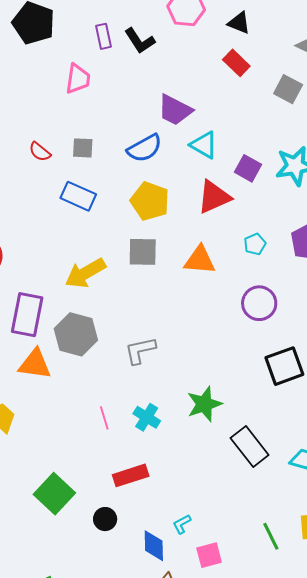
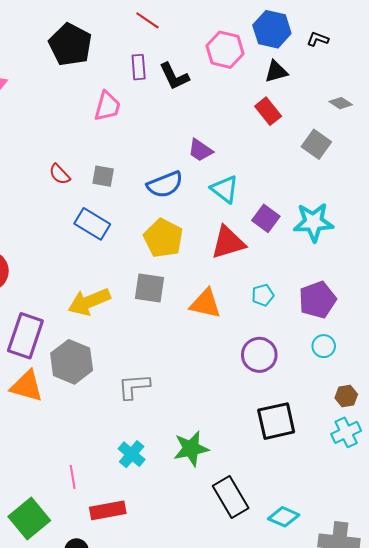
black triangle: (239, 23) -> (276, 72), turned -45
purple trapezoid: (175, 110) -> (200, 150), size x0.7
pink line: (104, 418) -> (73, 477), moved

